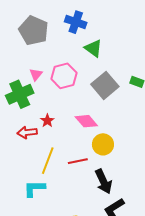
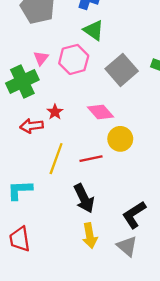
green triangle: (93, 48) -> (94, 30), moved
black arrow: (103, 181) -> (84, 198), moved
cyan L-shape: (34, 188) -> (20, 190), moved

